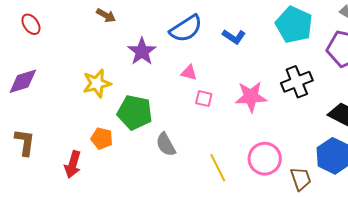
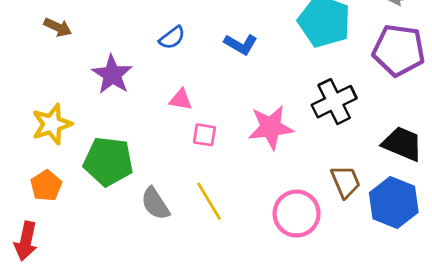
blue semicircle: (186, 29) -> (172, 38), size x0.6
orange pentagon: (102, 138) -> (46, 186), moved, turned 30
yellow line: (218, 168) -> (209, 201), moved
brown trapezoid: (301, 179) -> (345, 182), moved

